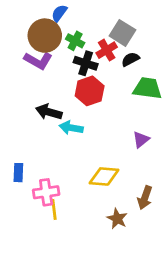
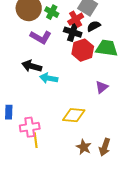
purple L-shape: (38, 61) -> (41, 37), moved
black cross: (86, 63) -> (73, 32), moved
red hexagon: (90, 91) -> (83, 50), moved
brown arrow: (145, 198) -> (105, 147), moved

